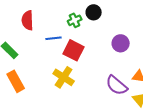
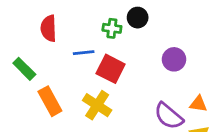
green cross: (75, 20) -> (112, 28), turned 32
orange rectangle: (16, 81) -> (50, 101), moved

